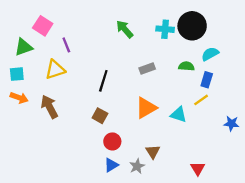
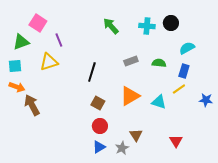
black circle: (192, 26) -> (171, 23), size x0.6
green semicircle: (186, 66) -> (159, 63), moved
brown arrow: (49, 107) -> (32, 105), moved
brown square: (100, 116) -> (98, 103), moved
blue star: (231, 124) -> (206, 100), moved
red triangle: (198, 168) -> (176, 141), moved

